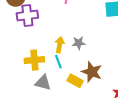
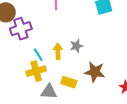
cyan line: (58, 62) -> (38, 55), moved
yellow rectangle: (75, 81) -> (69, 82), moved

